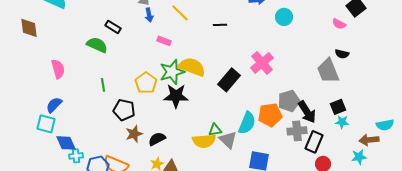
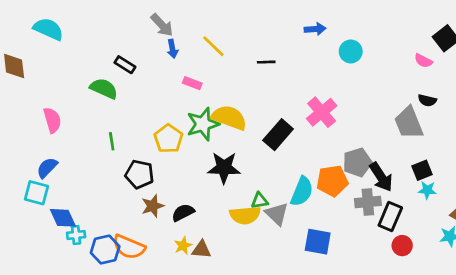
black star: (176, 96) -> (224, 168), moved

